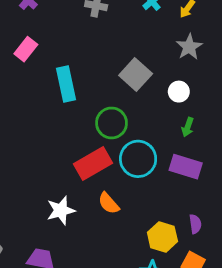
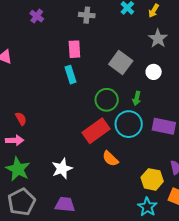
pink rectangle: (26, 49) -> (74, 49), moved, turned -36
cyan rectangle: (66, 84) -> (70, 75), size x0.7
green arrow: (188, 127) -> (137, 98), moved
white star: (61, 210) -> (62, 169), moved

